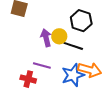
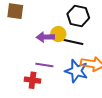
purple arrow: (46, 38) -> (45, 37), turned -72
blue star: (73, 75) -> (76, 71), turned -30

